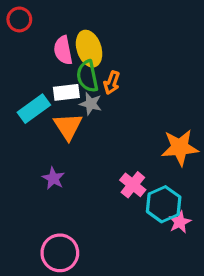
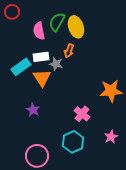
yellow ellipse: (89, 49) -> (76, 27), moved
green semicircle: (87, 76) -> (57, 22), moved, turned 42
cyan hexagon: (164, 204) -> (73, 142), moved

